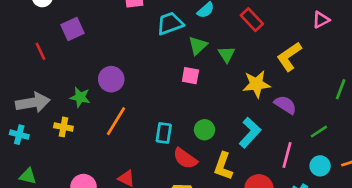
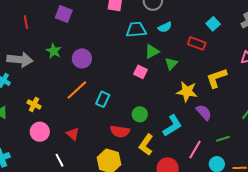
red rectangle: (252, 20) -> (197, 43), turned -42
purple square: (72, 29) -> (64, 14), turned 30
red line: (40, 51) -> (26, 22), moved
green star: (80, 97) -> (54, 51), moved
yellow cross: (63, 127) -> (34, 104), moved
cyan rectangle: (164, 133) -> (103, 99), moved
red semicircle: (185, 158) -> (120, 131), turned -42

